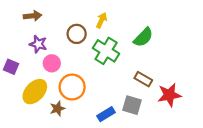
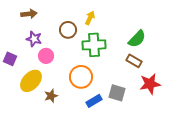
green semicircle: (143, 37) -> (137, 39), moved
green cross: (106, 51) -> (94, 45), turned -35
brown rectangle: (143, 79) -> (134, 61), moved
orange circle: (72, 87) -> (81, 77), moved

